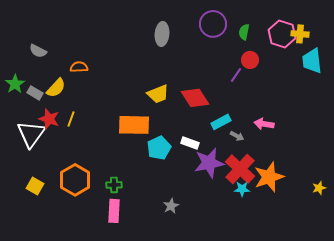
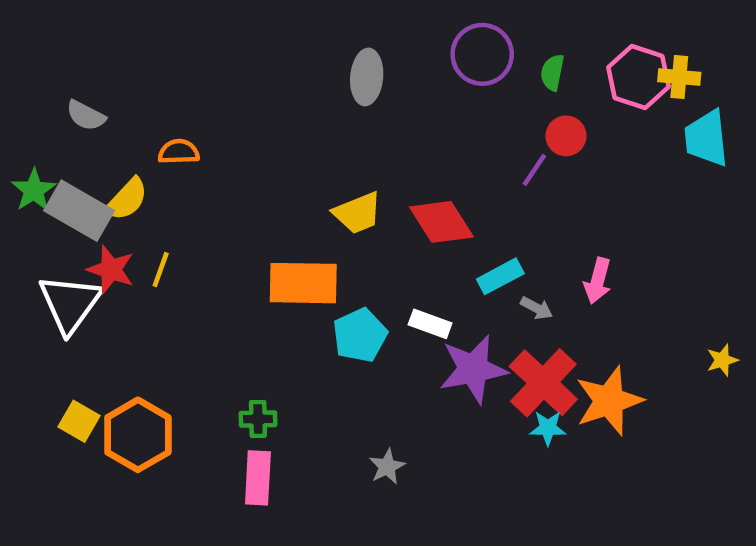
gray rectangle: (35, 93) -> (79, 211), size x1.8
pink arrow: (264, 124) -> (598, 281), turned -84
orange hexagon: (75, 180) -> (138, 435), moved
yellow star: (319, 188) -> (722, 360), moved

